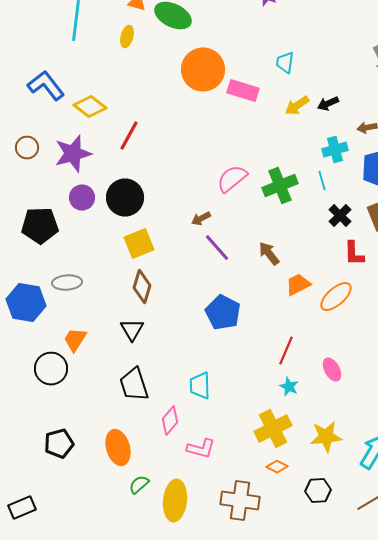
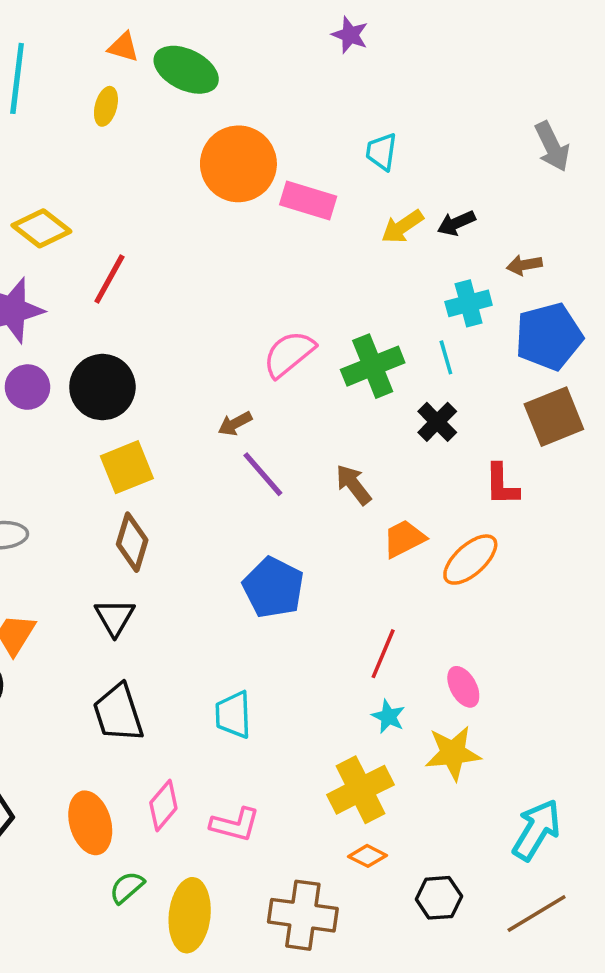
black cross: (340, 216) -> (437, 422), moved
pink diamond: (170, 421) -> (163, 805), moved
yellow star: (326, 437) -> (453, 753), moved

